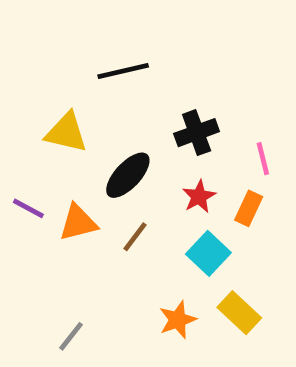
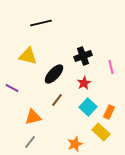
black line: (123, 71) -> (41, 23), moved
orange rectangle: (249, 208) -> (109, 112), moved
orange triangle: (78, 223) -> (33, 117), moved
orange star: (178, 320) -> (75, 144), moved

